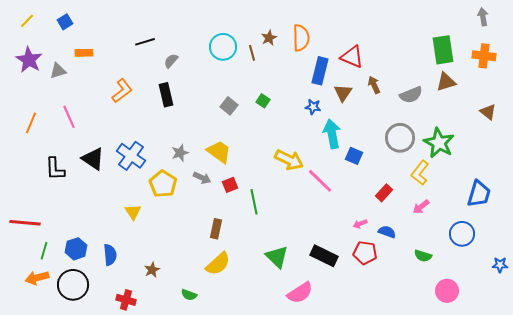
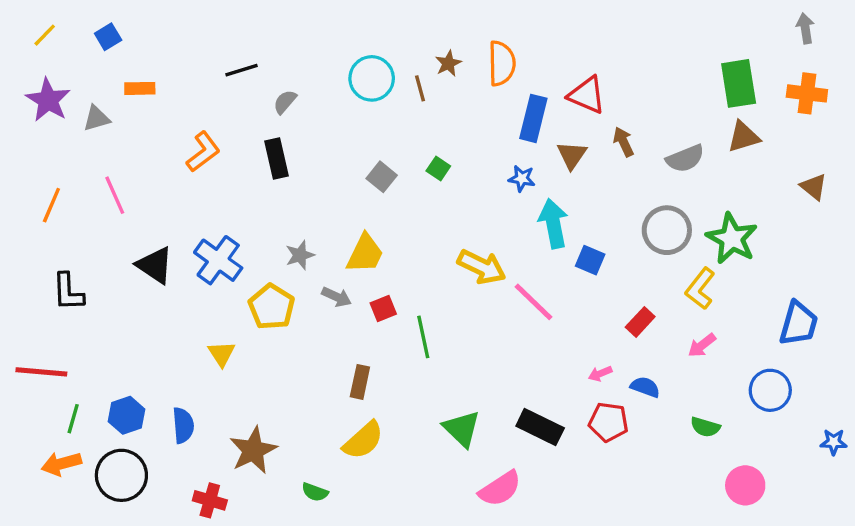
yellow trapezoid: (219, 152) -> (365, 254), turned 80
black L-shape: (55, 169) -> (68, 292), moved
brown star: (152, 270) -> (253, 450), size x1.8

